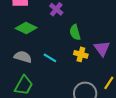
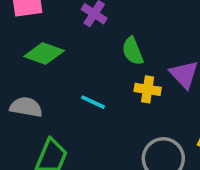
gray semicircle: (23, 57) -> (26, 107), moved

